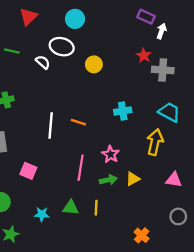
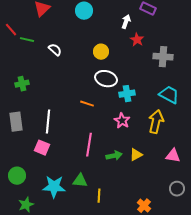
white arrow: (162, 31) -> (126, 22), moved
white ellipse: (62, 47) -> (106, 79), moved
red star: (144, 56) -> (137, 40), moved
white line: (51, 125) -> (48, 122), moved
pink star: (111, 154) -> (122, 121), moved
yellow line: (96, 208) -> (99, 196), moved
cyan star: (42, 214) -> (54, 187), size x1.6

